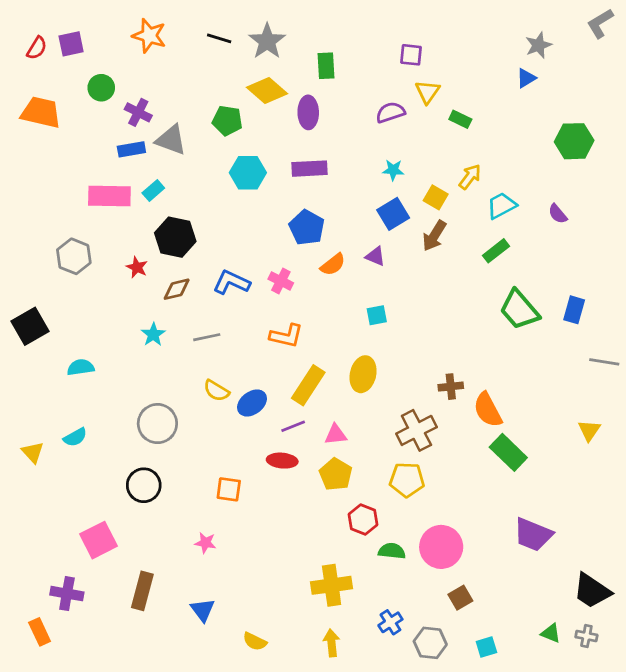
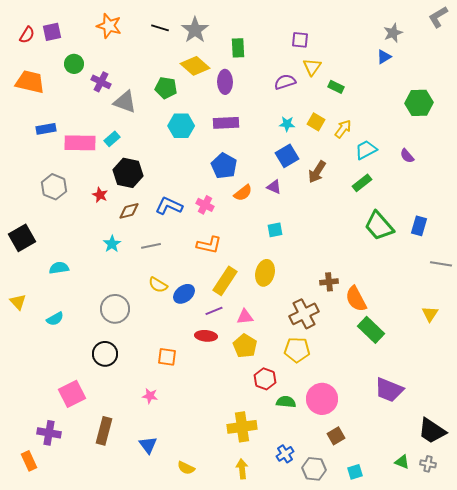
blue rectangle: (131, 149) -> (46, 129), moved
yellow square: (436, 197) -> (316, 122), moved
yellow triangle: (33, 452) -> (18, 302), moved

